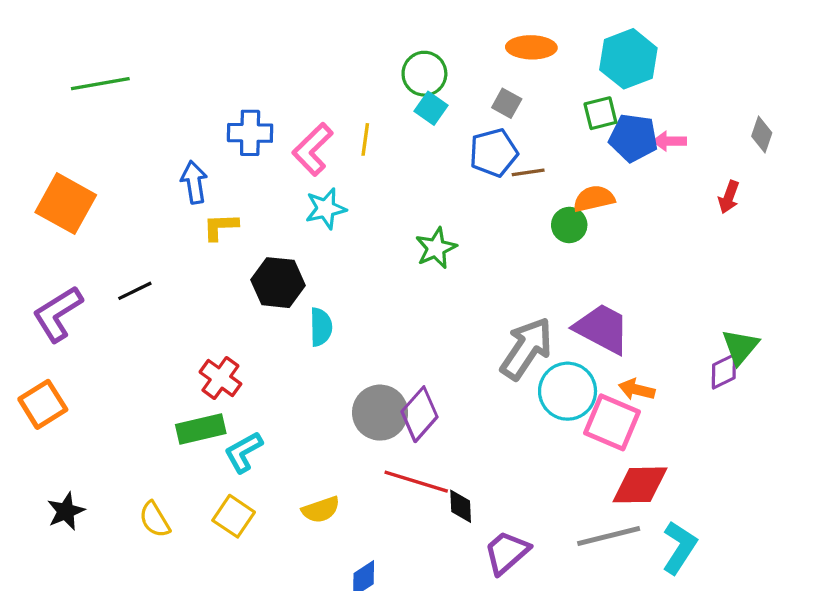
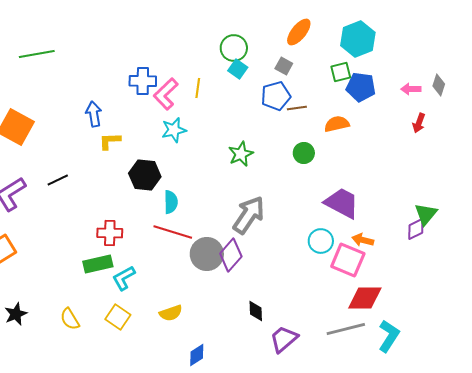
orange ellipse: (531, 47) -> (299, 32), turned -52
blue cross: (250, 133) -> (143, 81), moved
pink arrow: (670, 141) -> (411, 89), moved
green circle: (569, 225) -> (304, 153), moved
gray arrow: (526, 348) -> (249, 215), moved
red cross: (220, 378) -> (110, 233), turned -35
cyan circle: (568, 391) -> (321, 241), size x0.7
red line: (416, 482) -> (173, 232), moved

